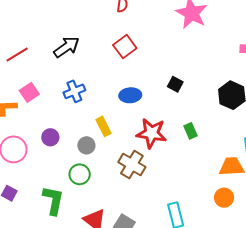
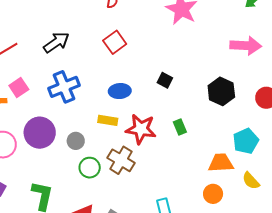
blue cross: (74, 91) -> (64, 87), size x1.4
yellow rectangle: (103, 126) -> (108, 120), moved, turned -54
purple circle: (50, 137) -> (40, 133), size x1.8
green circle: (80, 174) -> (90, 168), moved

